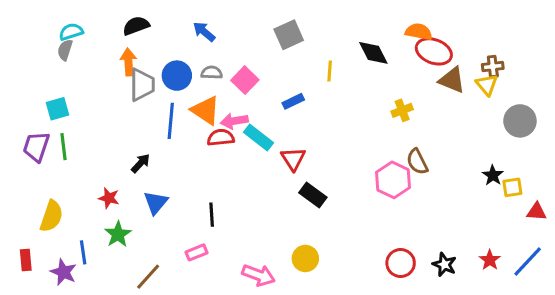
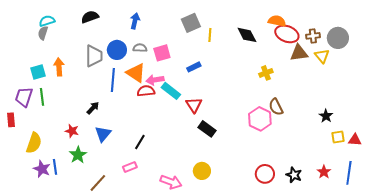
blue arrow: (204, 32) -> (135, 21), turned 63
orange arrow: (128, 62) -> (59, 67), moved
brown cross: (493, 67) -> (313, 36), moved
yellow line: (330, 71) -> (210, 35), moved
pink square: (245, 80) -> (162, 53), turned 30
brown triangle: (452, 80) -> (299, 53), turned -30
gray circle: (520, 121) -> (338, 38), moved
yellow square: (512, 187) -> (338, 137), moved
black line: (212, 215) -> (140, 142), turned 35
red rectangle: (26, 260) -> (11, 120), moved
blue line: (528, 262) -> (349, 173), turned -35
purple star: (63, 272) -> (42, 169), moved

